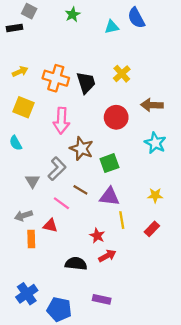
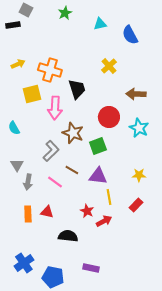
blue semicircle: (136, 18) -> (130, 35), moved
black trapezoid: (86, 83) -> (77, 89), moved
yellow square: (23, 107) -> (32, 94), moved, turned -36
red circle: (116, 117) -> (109, 117), moved
gray triangle: (32, 181) -> (17, 165), moved
gray arrow: (23, 216) -> (28, 182), moved, turned -63
red triangle: (50, 226) -> (47, 212), moved
red arrow: (107, 256) -> (104, 221), moved

